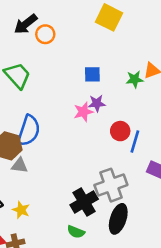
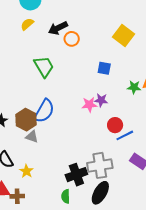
blue square: (92, 74) -> (104, 68), moved
blue line: (135, 142) -> (125, 135), turned 36
green semicircle: (76, 232) -> (66, 196), turned 56

